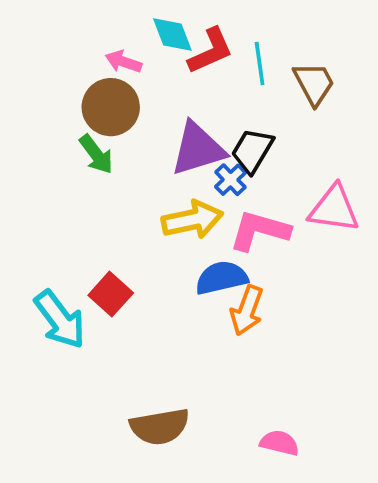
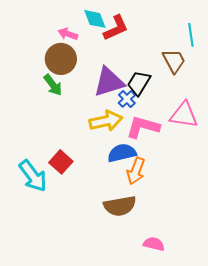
cyan line: (260, 64) -> (191, 35), moved
brown trapezoid: (314, 83) -> (174, 61), moved
brown semicircle: (160, 427) -> (120, 206), moved

